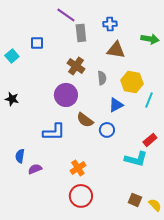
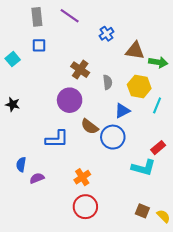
blue cross: (110, 24) -> (106, 34), moved, turned -32
gray rectangle: (81, 33) -> (37, 17), moved
green arrow: (150, 39) -> (158, 62), moved
brown triangle: (116, 50) -> (135, 51), moved
blue circle: (107, 130) -> (113, 137), size x1.5

